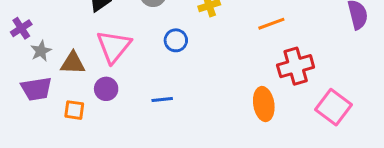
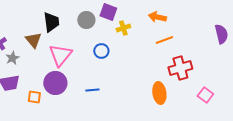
brown triangle: (73, 63) -> (33, 40), moved, turned 48
purple circle: (106, 89) -> (55, 83), size x1.5
pink square: (333, 107) -> (205, 95), size x0.7

